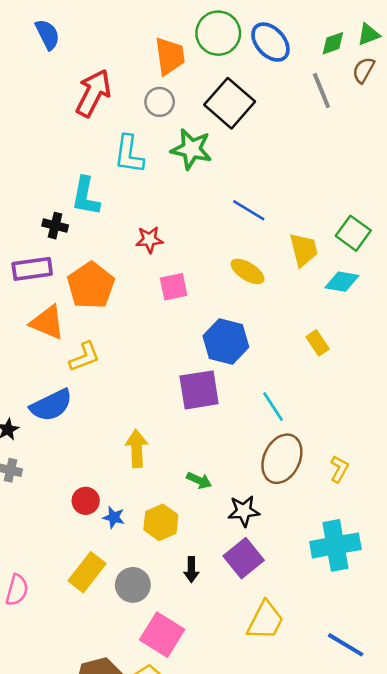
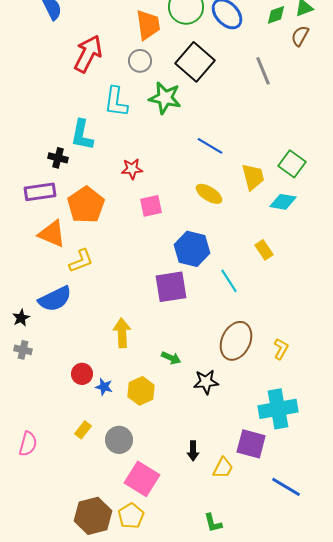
gray line: (321, 90) -> (263, 71), moved
cyan line: (273, 407) -> (229, 281), moved
purple square: (244, 558) -> (251, 444), moved, turned -36
black arrow: (191, 570) -> (193, 451), moved
yellow rectangle: (87, 572) -> (83, 430), size x0.6
yellow trapezoid: (265, 621) -> (223, 468), size x0.7

